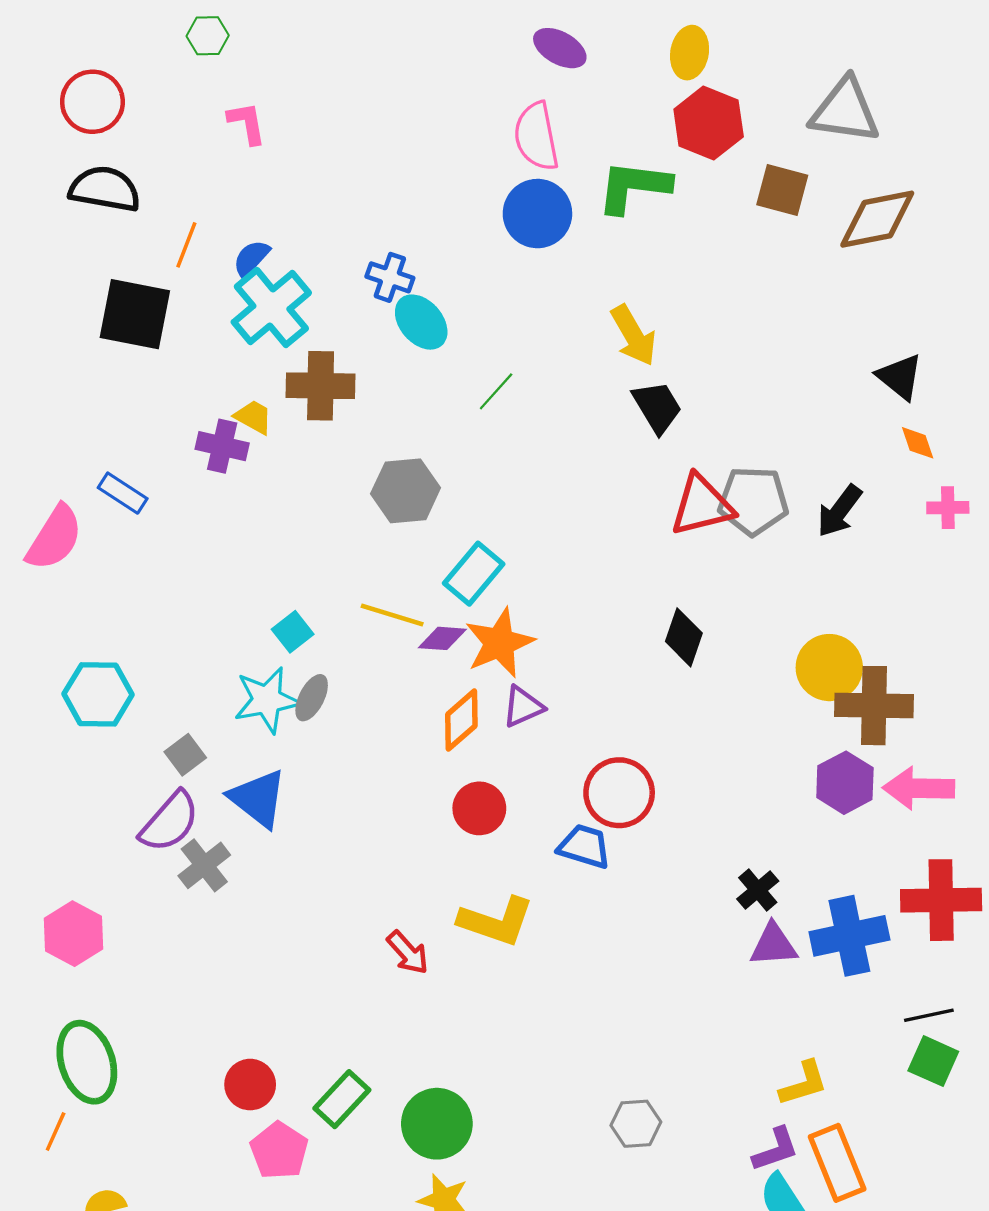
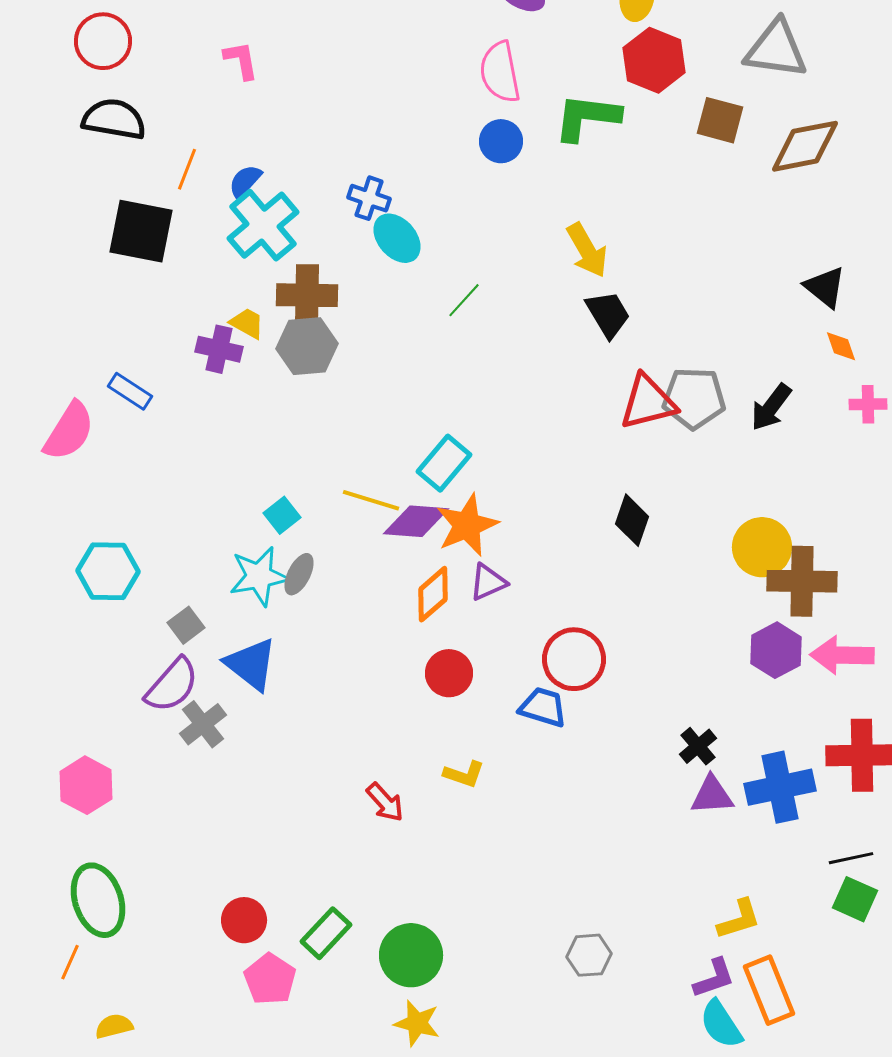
blue circle: (537, 214) -> (501, 141), size x0.7
gray hexagon: (406, 491) -> (307, 346), moved
purple diamond: (442, 638) -> (416, 521), size x1.5
yellow L-shape: (496, 921) -> (464, 774), size x0.6

